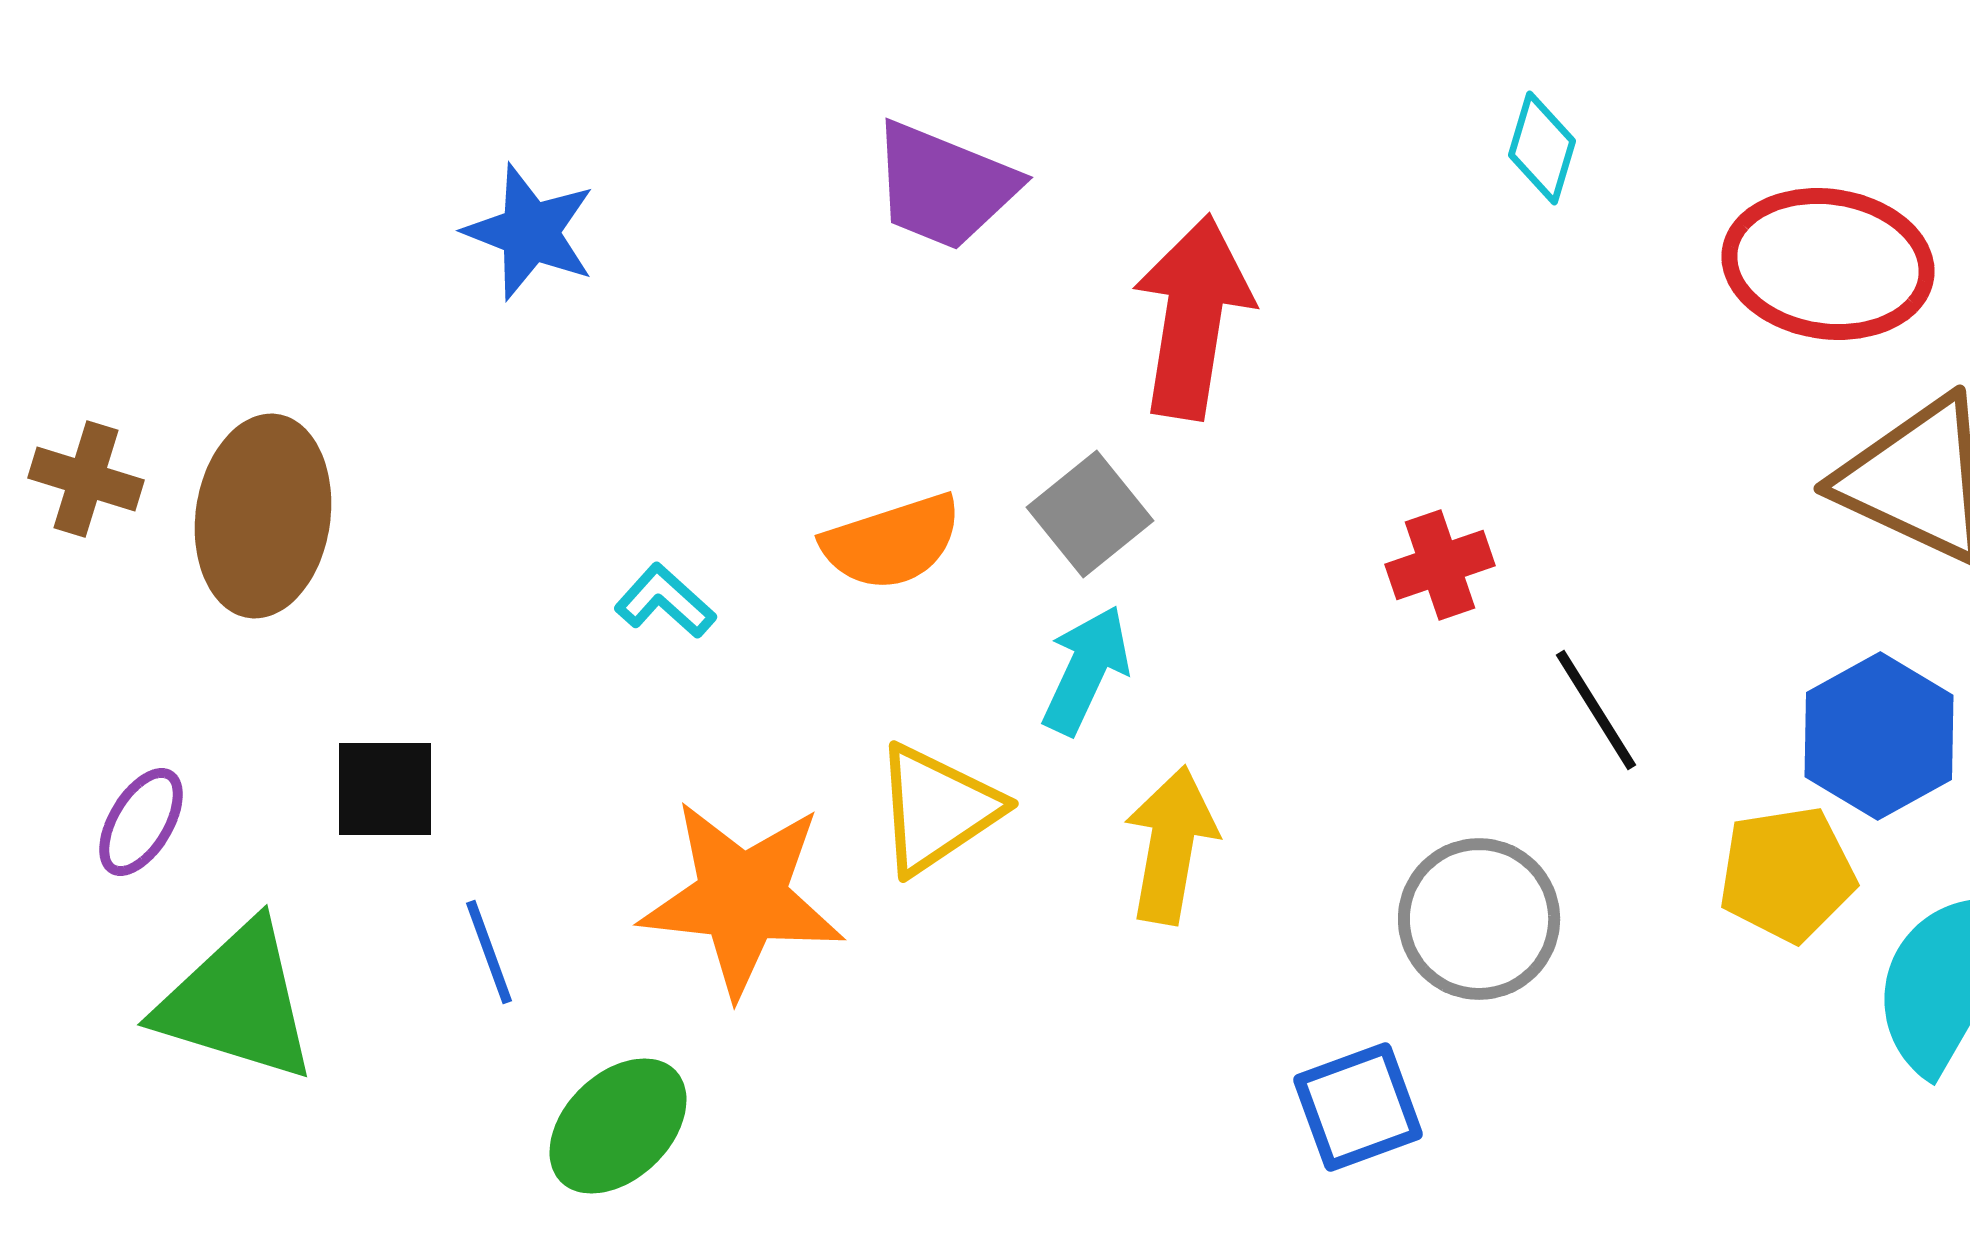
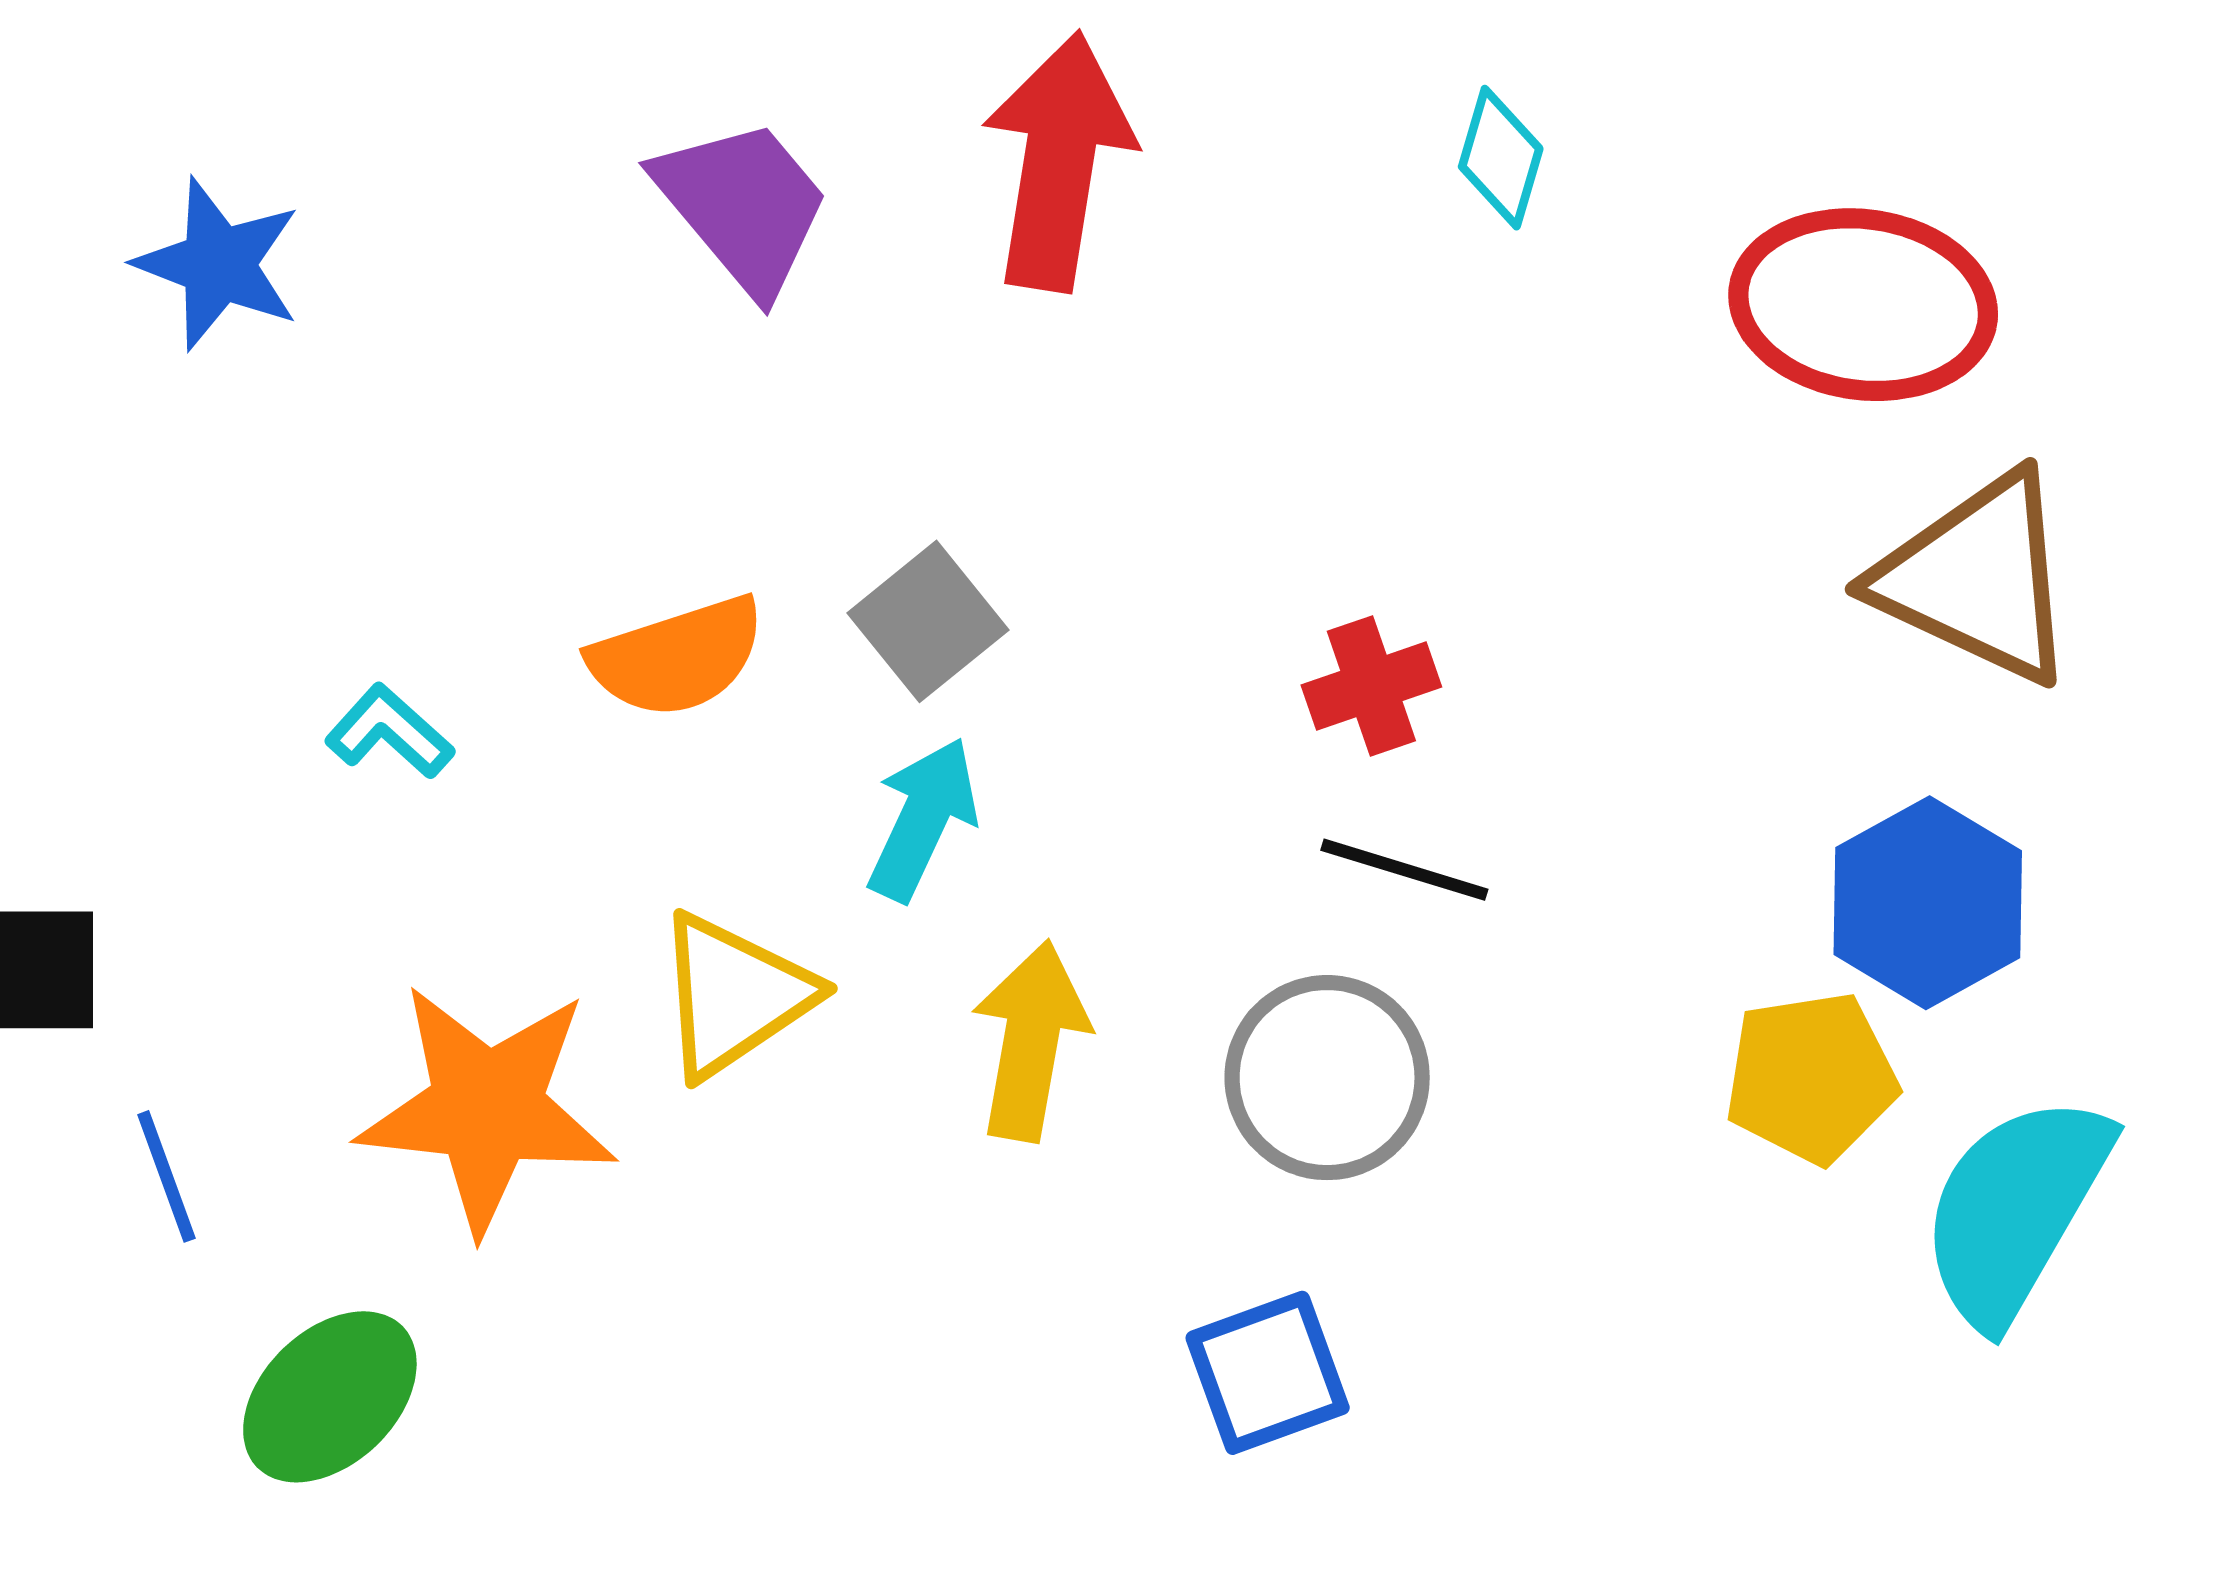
purple trapezoid: (944, 186) -> (743, 206), turned -152
red arrow: (1193, 317) -> (1058, 161), moved
black line: (1596, 710) -> (1404, 870), moved, turned -41
gray circle: (1479, 919) -> (1327, 1078), moved

